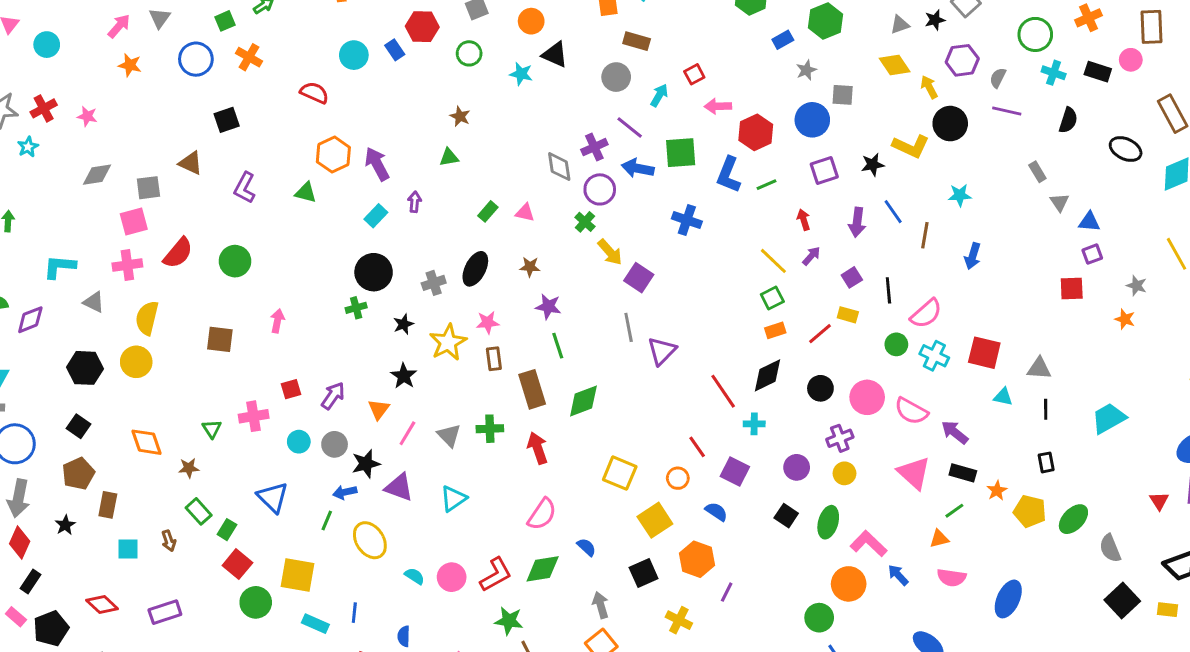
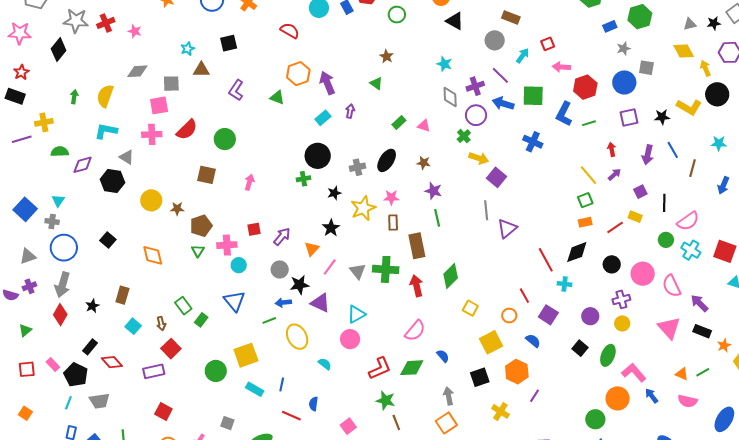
cyan star: (521, 74) -> (444, 64), moved
cyan star: (28, 147) -> (188, 49), moved
green triangle: (449, 157) -> (376, 83), turned 40
brown triangle: (191, 163) -> (201, 70), turned -30
yellow arrow: (610, 252) -> (479, 158), turned -36
yellow semicircle: (147, 318) -> (105, 96), moved
brown square: (220, 339) -> (206, 175), moved
black hexagon: (85, 368) -> (112, 181), moved
green diamond: (583, 401) -> (451, 276), moved, turned -30
pink semicircle: (911, 411) -> (672, 286), turned 30
green cross: (490, 429) -> (386, 269), size x1.4
cyan circle: (299, 442) -> (239, 265), moved
brown star: (189, 468) -> (177, 209), moved
yellow square: (620, 473) -> (470, 308), size x0.7
brown pentagon: (78, 474) -> (201, 226), moved
green line: (954, 511) -> (703, 372), moved
green line: (327, 520) -> (269, 320), turned 40
orange triangle: (939, 539) -> (682, 374), turned 32
cyan square: (128, 549) -> (133, 326), turned 35
red square: (237, 564) -> (171, 349), moved
yellow square: (298, 575) -> (246, 355), turned -35
pink circle: (452, 577) -> (350, 339), moved
black rectangle: (30, 581) -> (90, 347), moved
black pentagon: (51, 628) -> (76, 375), turned -30

